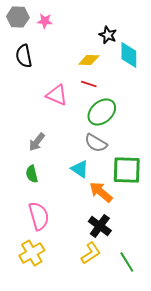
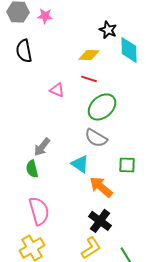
pink triangle: (57, 95) -> (57, 90), size x0.7
gray arrow: (37, 142) -> (42, 147), moved
green square: (127, 170) -> (127, 165), size x0.6

